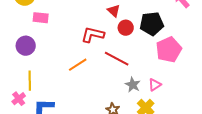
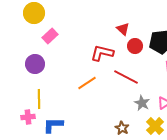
pink rectangle: (41, 18) -> (50, 36), turned -49
pink cross: (19, 99) -> (28, 117), turned 32

